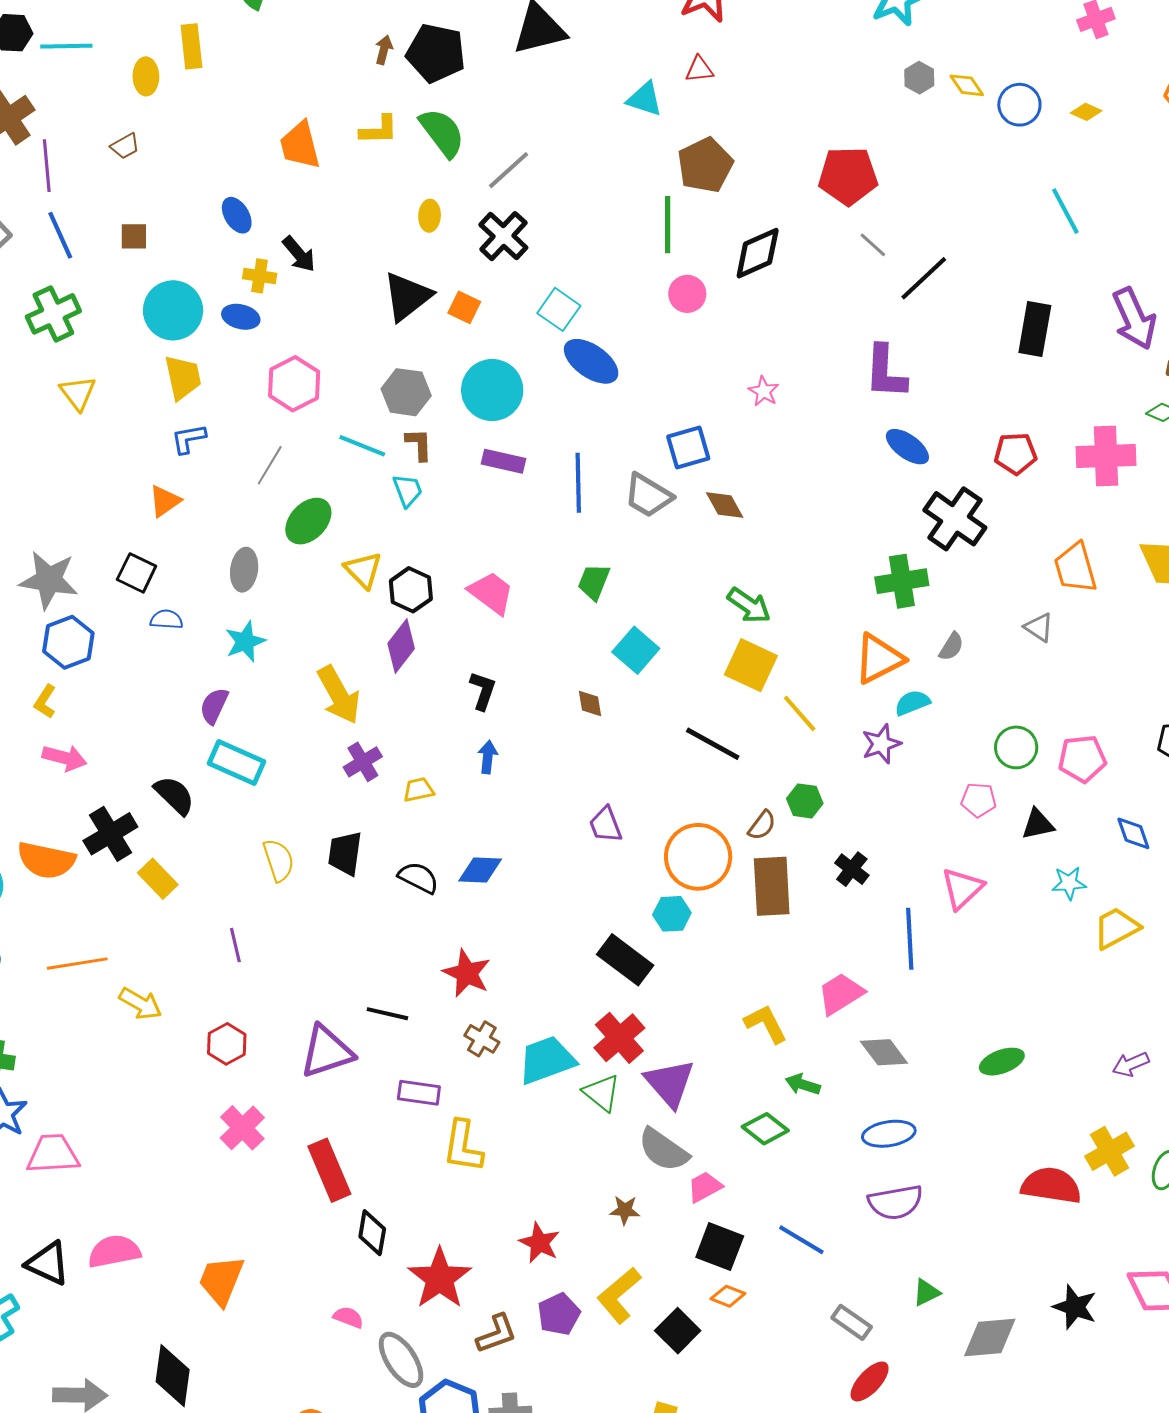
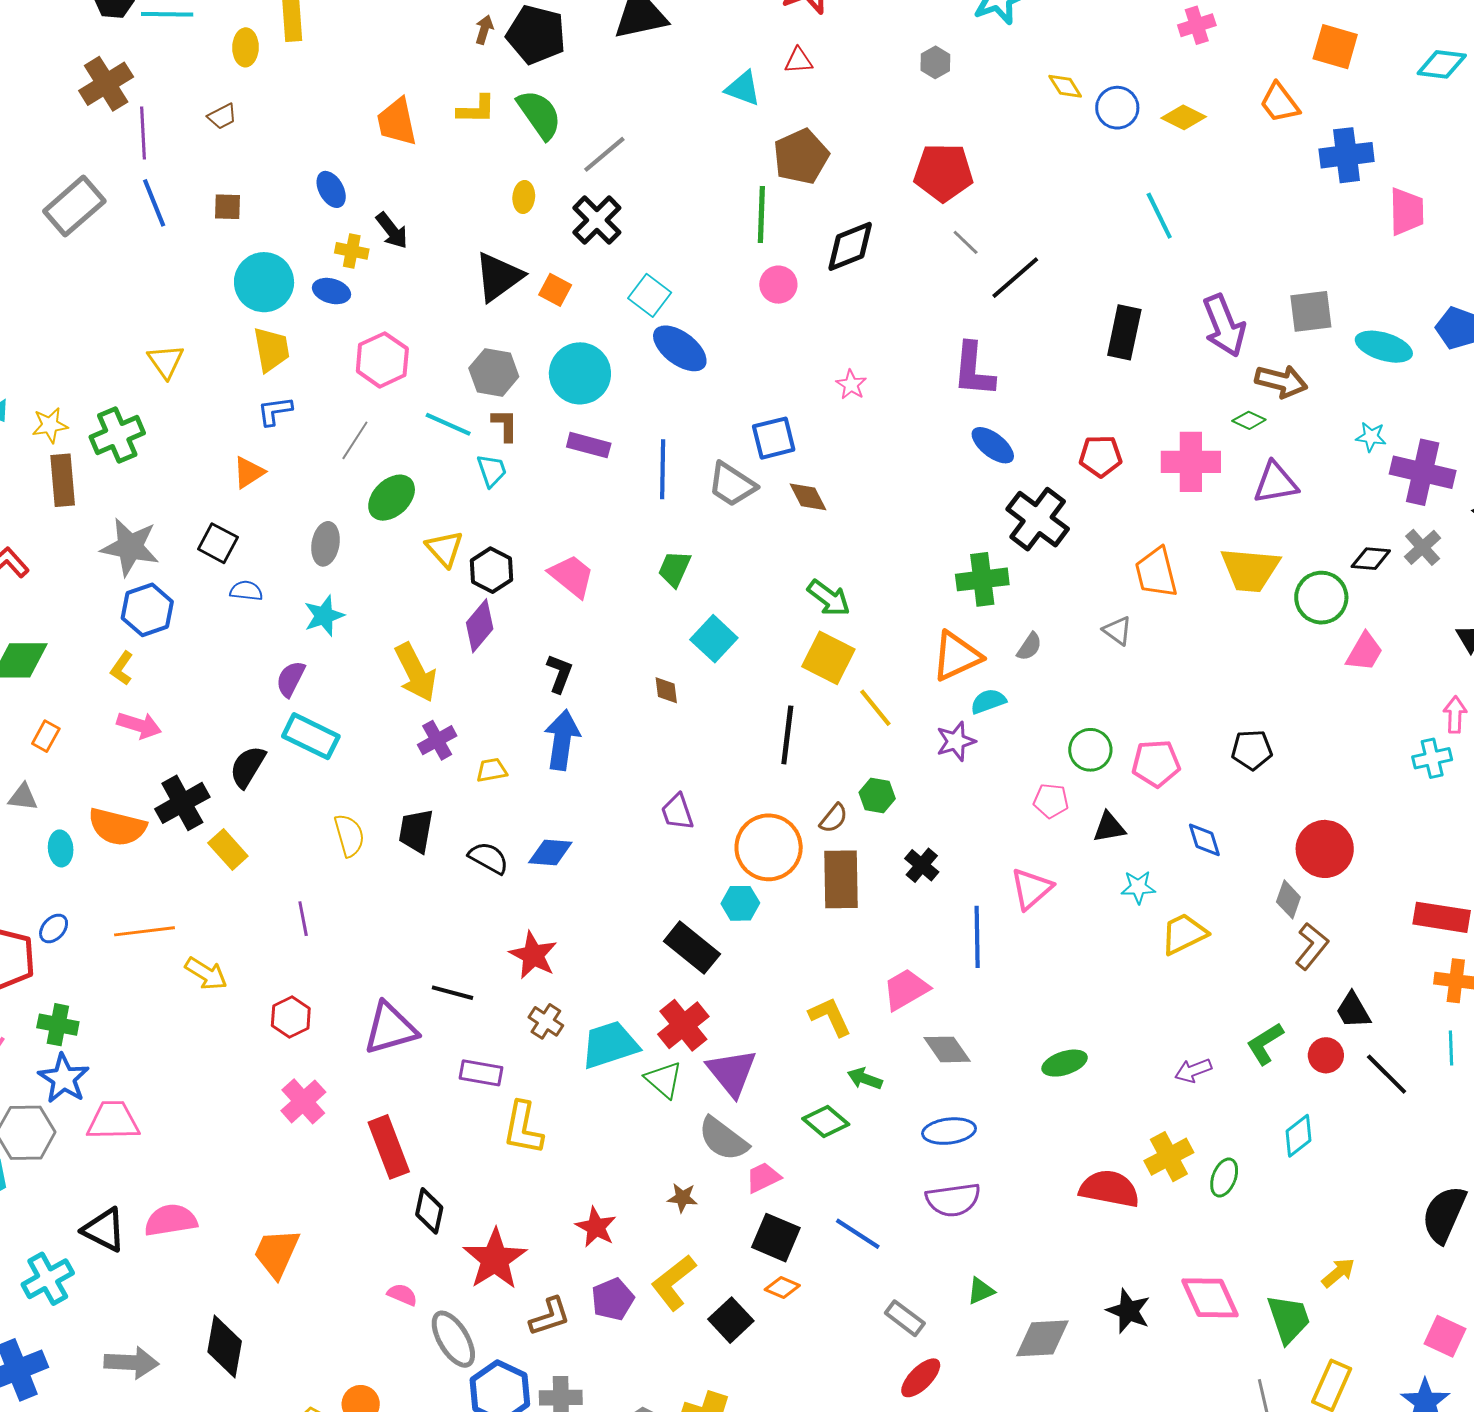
gray hexagon: (919, 78) -> (935, 62), moved
yellow diamond: (1086, 112) -> (1184, 117), size x1.4
green cross: (53, 314) -> (117, 435), moved
black line: (713, 744) -> (787, 735), turned 66
blue arrow: (488, 757) -> (562, 740), size x1.8
black semicircle: (174, 795) -> (248, 767), turned -105

